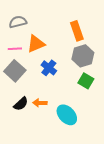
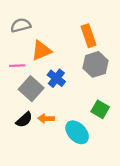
pink line: (15, 49) -> (17, 66), moved
gray square: (15, 71) -> (31, 89), moved
green square: (86, 81) -> (100, 109), moved

